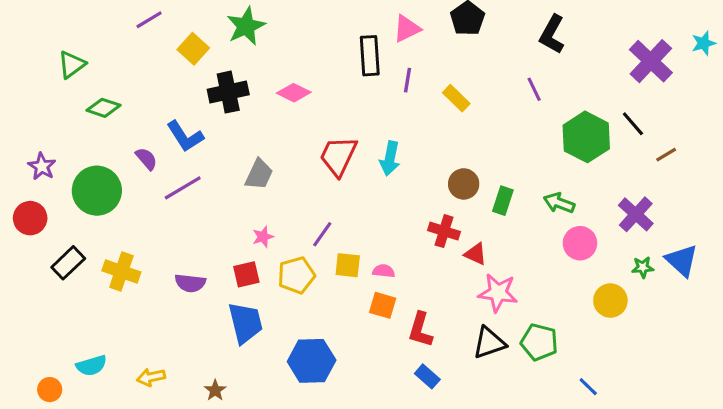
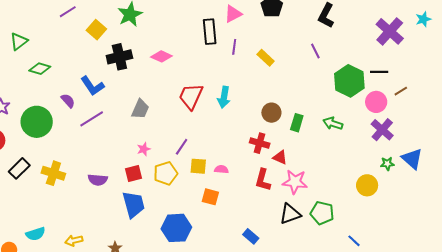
black line: (633, 124) -> (379, 72), turned -48
pink circle: (580, 243) -> (376, 102), moved
orange square: (383, 305) -> (210, 197), moved
red L-shape: (420, 330) -> (263, 180), moved

